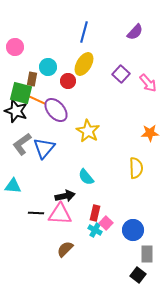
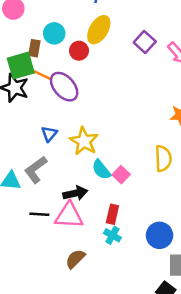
green square: (21, 93) -> (21, 66), turned -30
yellow star: (88, 131) -> (84, 141), moved
gray L-shape: (22, 144) -> (36, 170), moved
blue triangle: (44, 148) -> (49, 134), size x0.6
pink square: (106, 223) -> (121, 175), moved

